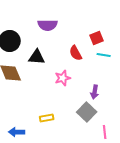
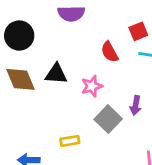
black triangle: (37, 57) -> (56, 74), moved
gray square: (87, 112) -> (108, 119), moved

